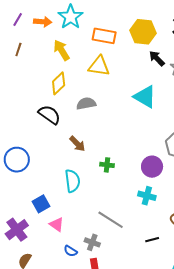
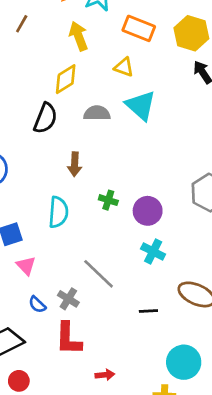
yellow triangle: (99, 66) -> (124, 67), size x0.7
cyan triangle: (145, 97) -> (141, 106), moved
black semicircle: (49, 115) -> (45, 118), turned 65
brown arrow: (77, 144) -> (75, 164), turned 36
purple circle: (152, 167) -> (148, 211), moved

